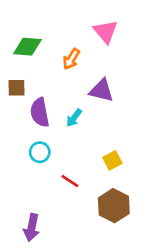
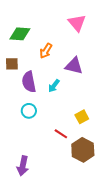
orange arrow: (71, 59) -> (46, 51), moved
red line: (70, 181) -> (61, 134), moved

